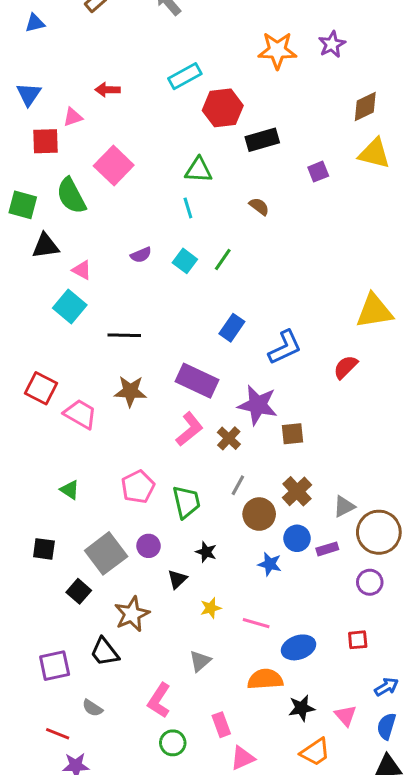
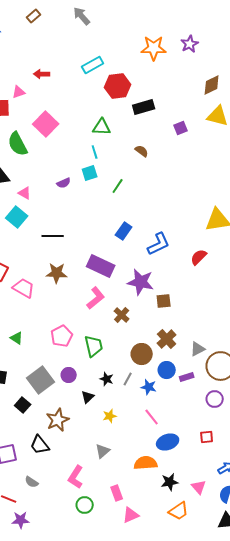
cyan square: (185, 261) -> (90, 173), moved, turned 35
brown cross: (229, 438) -> (122, 315), moved
gray line: (238, 485) -> (128, 379), moved
pink line: (256, 623) -> (152, 417), moved, turned 36

